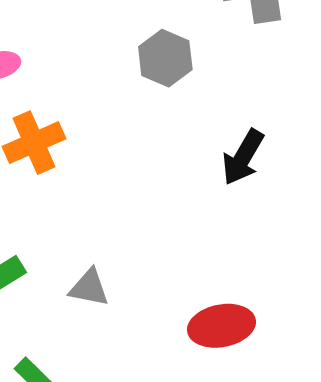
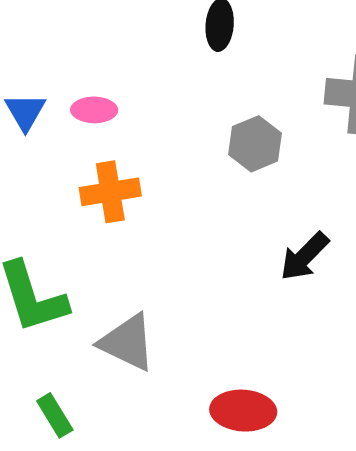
gray triangle: (89, 288) -> (127, 342), size x1.5

